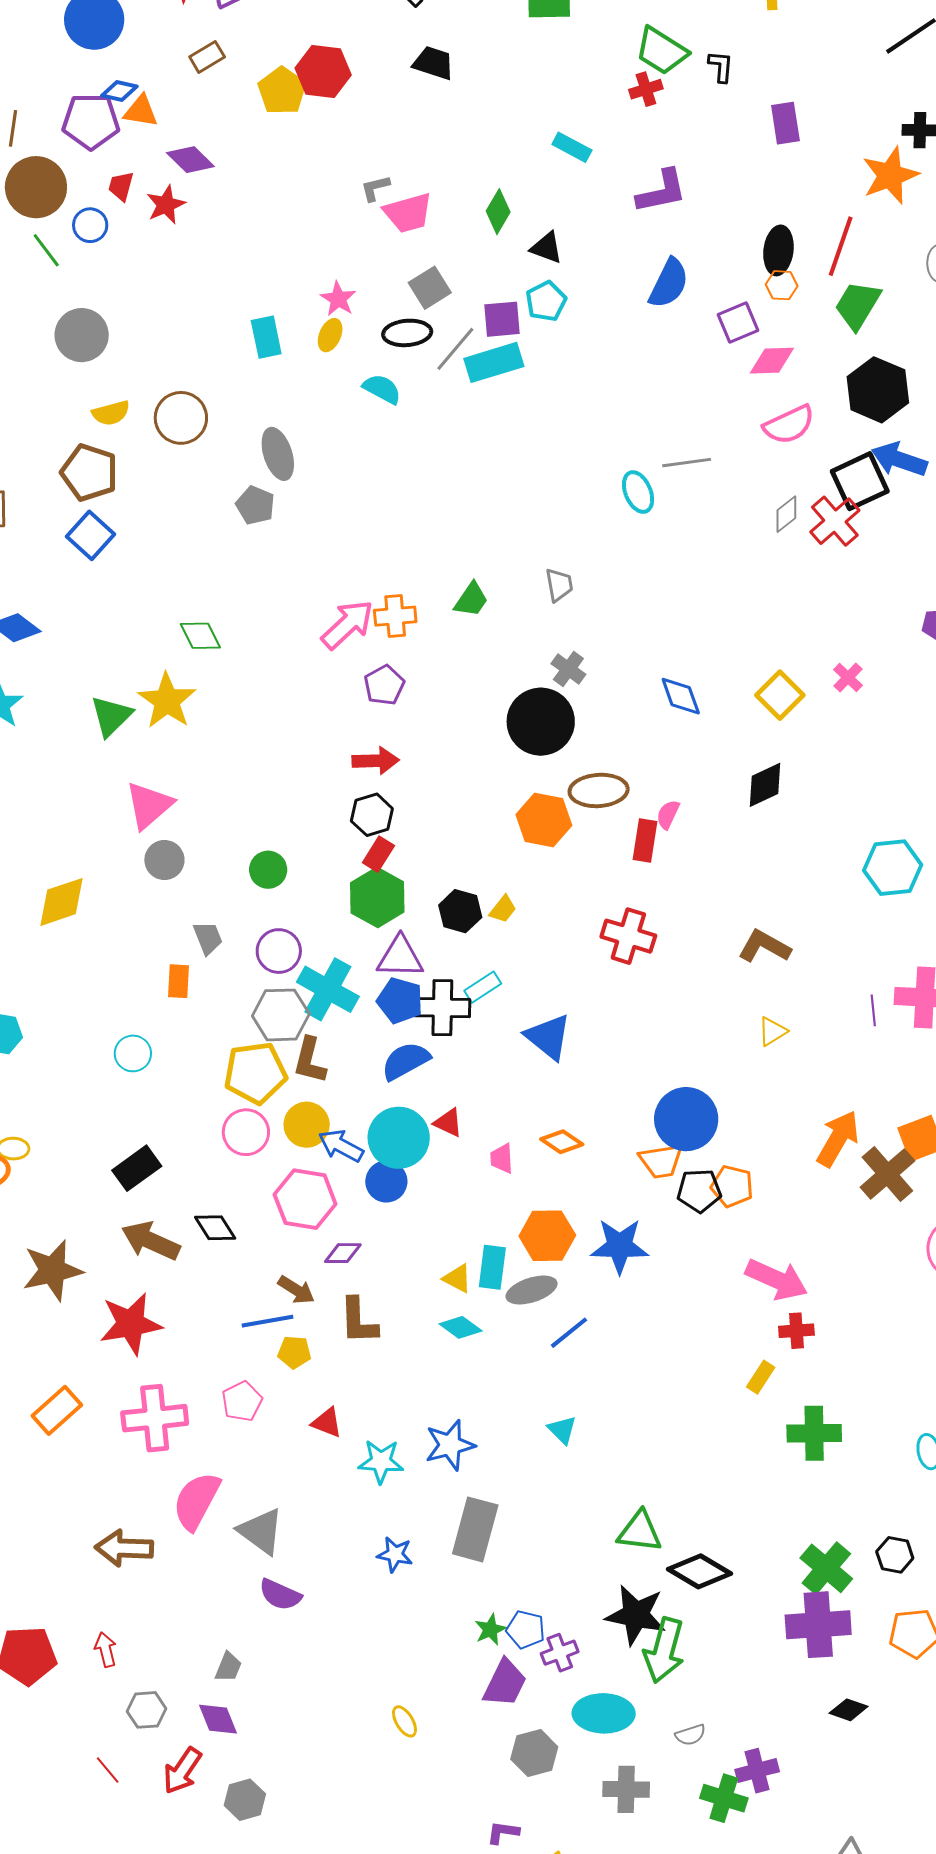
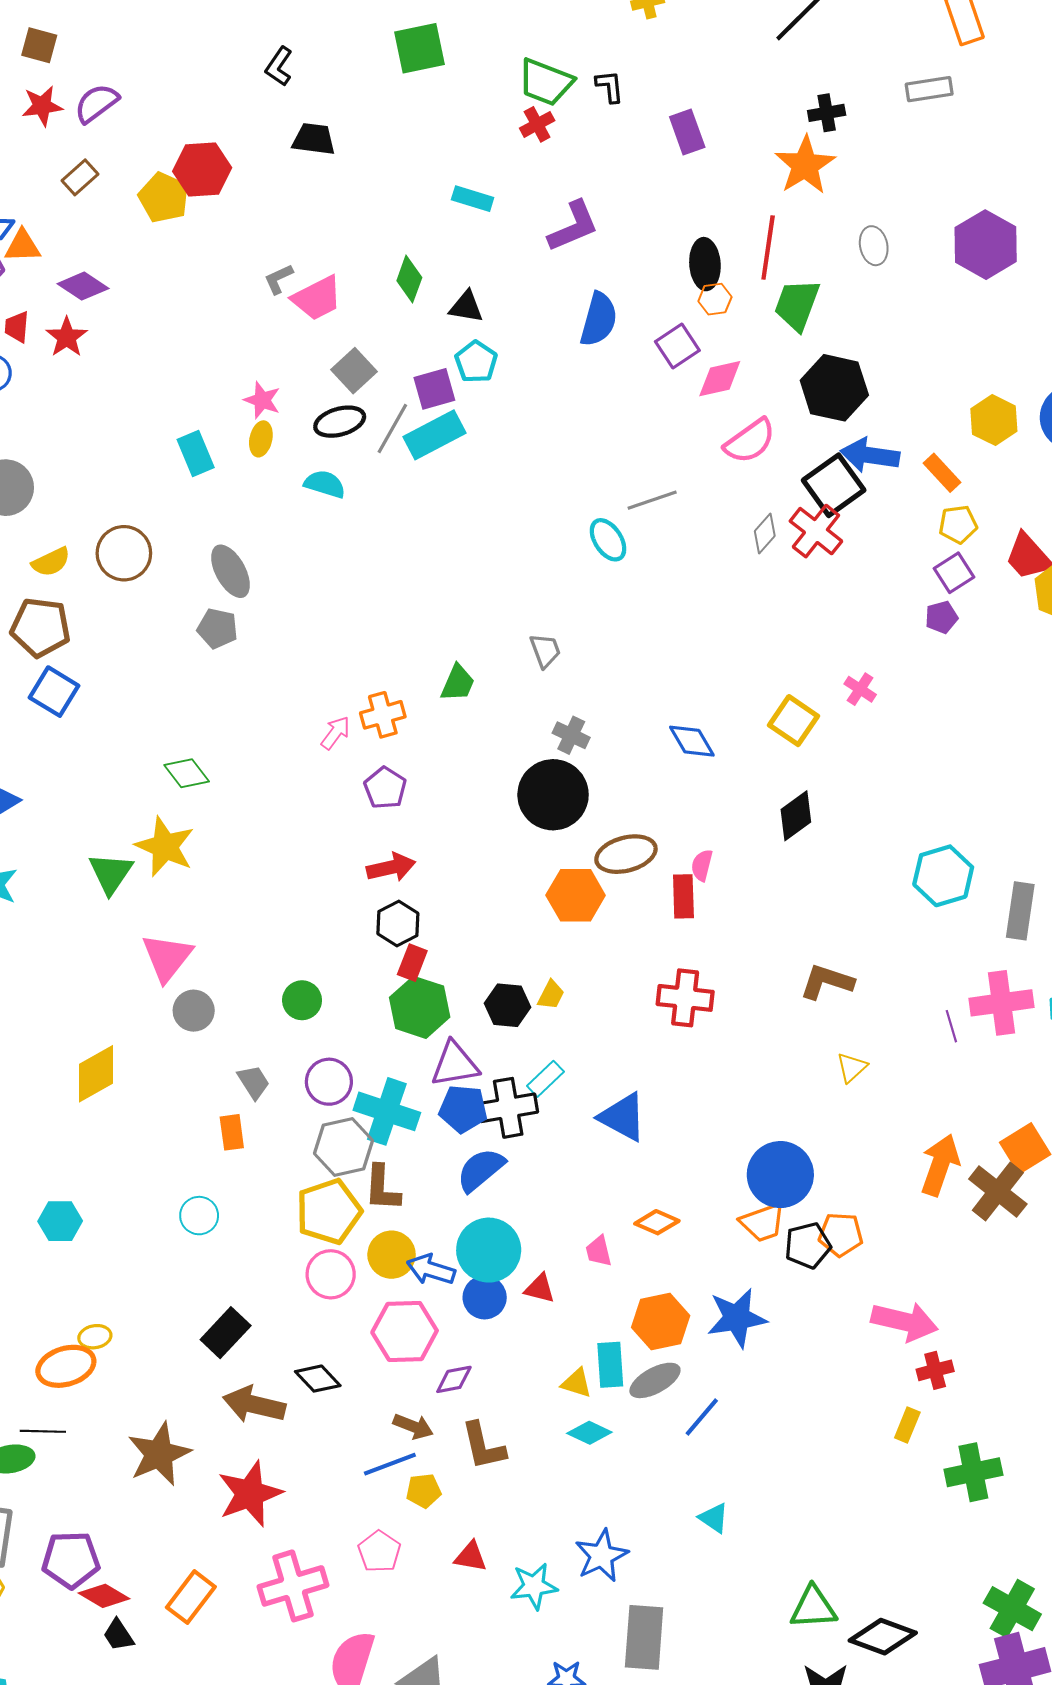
pink arrow: (347, 624) -> (335, 733), size x0.6
red triangle: (448, 1123) -> (540, 1288), moved

